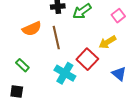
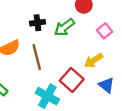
blue triangle: (119, 74) -> (106, 85), moved

